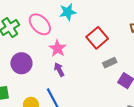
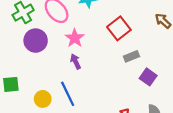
purple circle: (21, 63) -> (36, 41), moved

